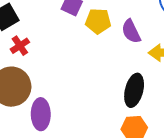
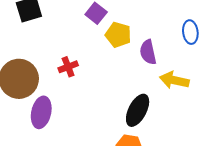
red cross: (20, 46) -> (68, 67), moved

